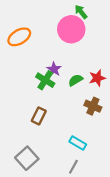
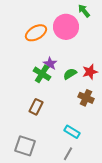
green arrow: (81, 12) -> (84, 11), moved
orange ellipse: (19, 37) -> (36, 33), moved
gray square: (27, 158) -> (25, 146), turned -30

